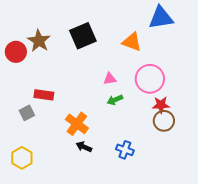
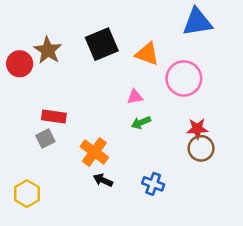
orange triangle: (132, 42) -> (147, 54), moved
pink circle: (150, 79) -> (184, 78), moved
gray square: (27, 113) -> (45, 139), moved

